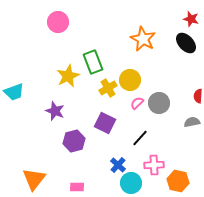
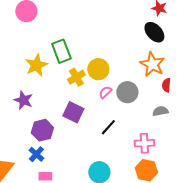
orange star: (143, 39) -> (152, 64), moved
blue cross: (118, 165) -> (36, 154), moved
pink cross: (154, 165) -> (144, 143), moved

